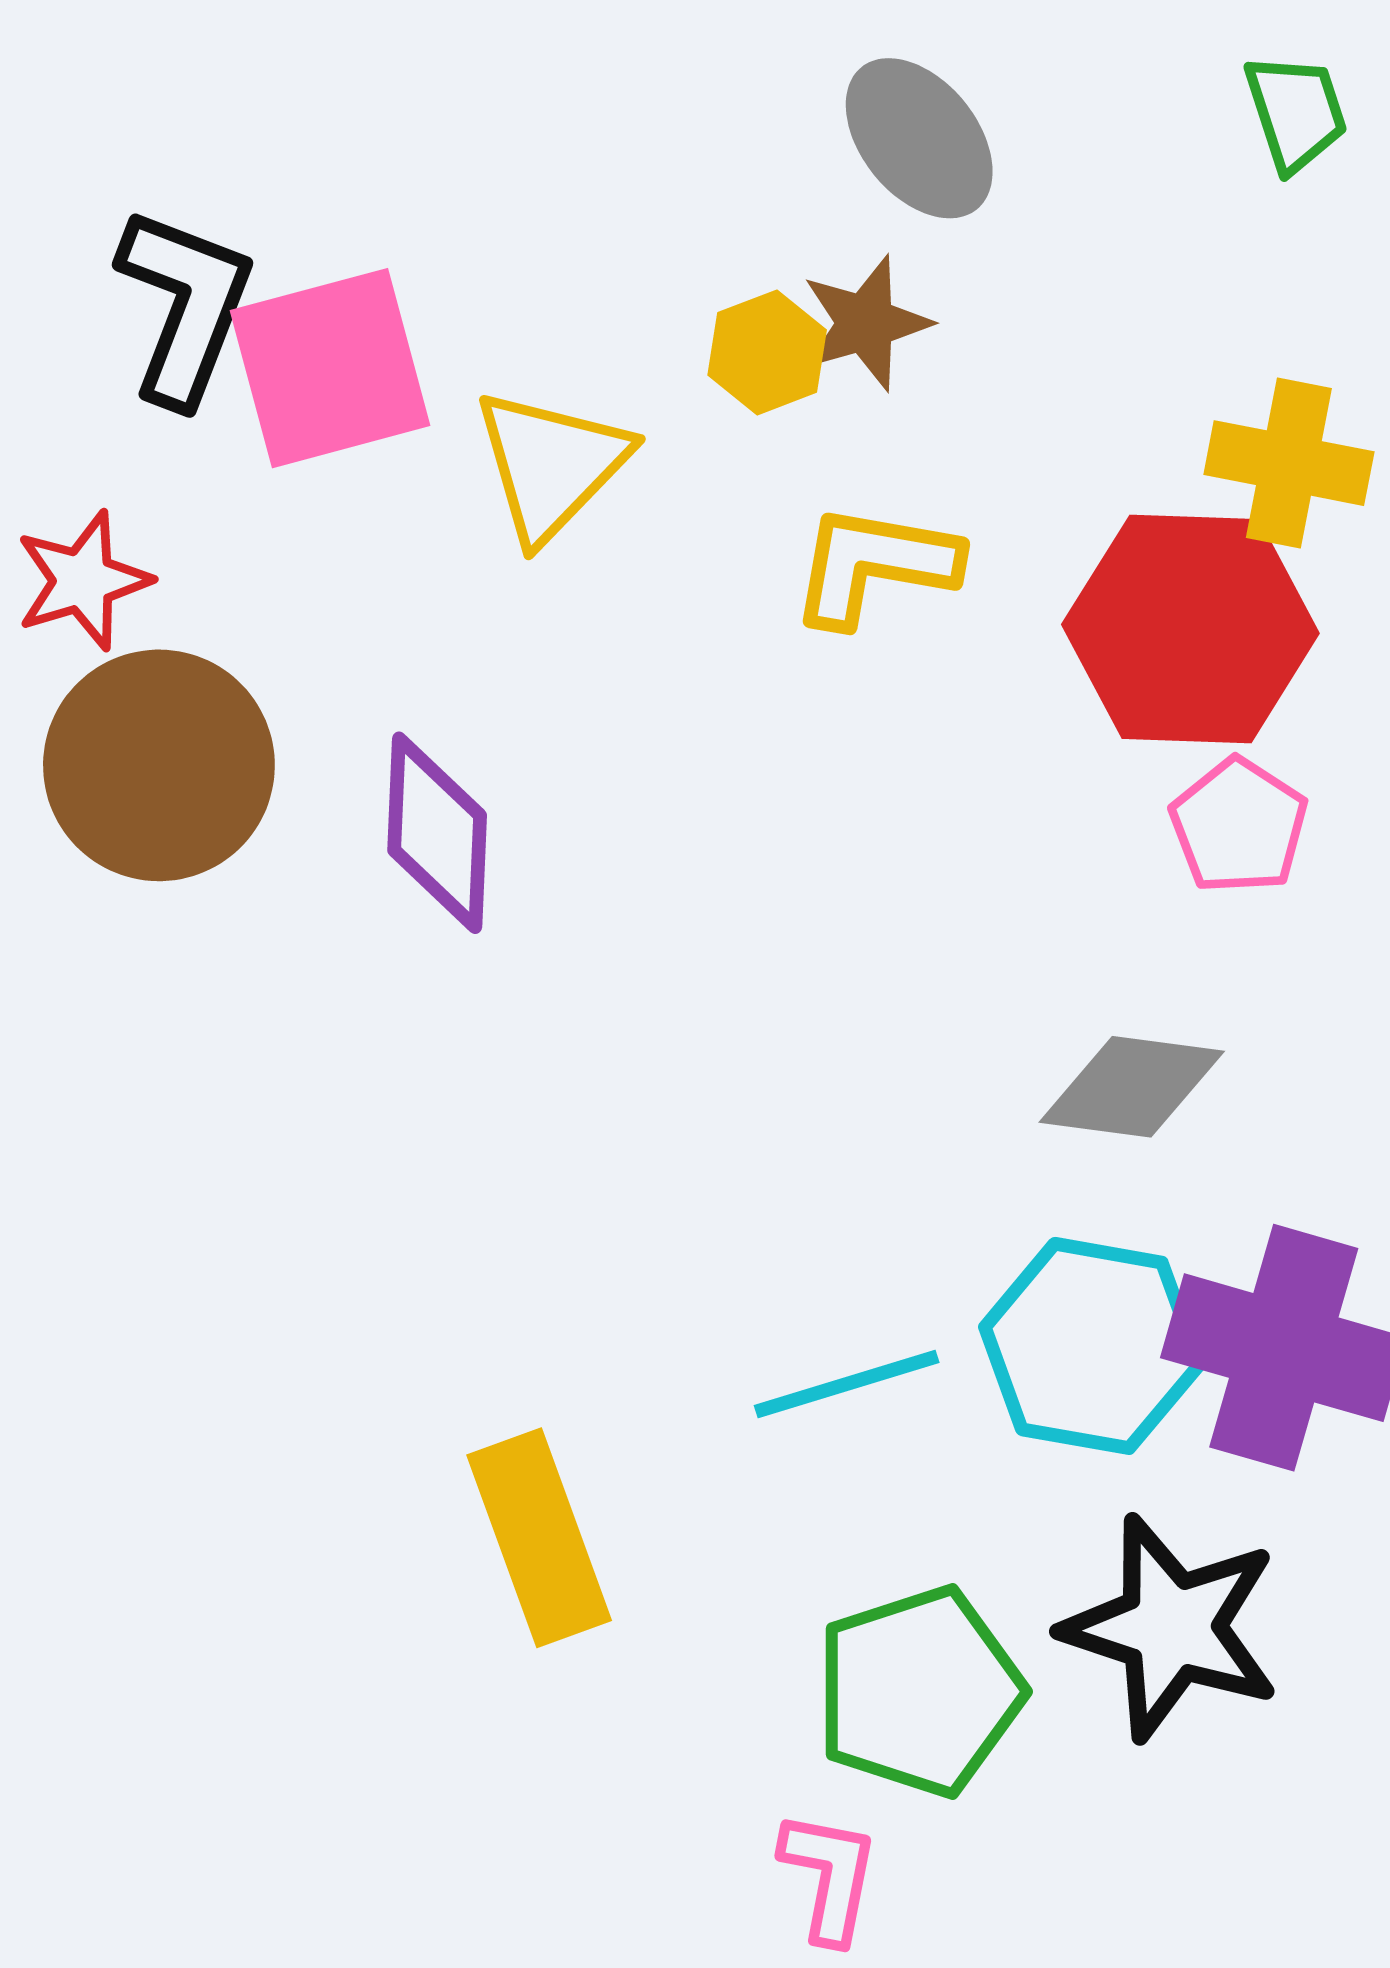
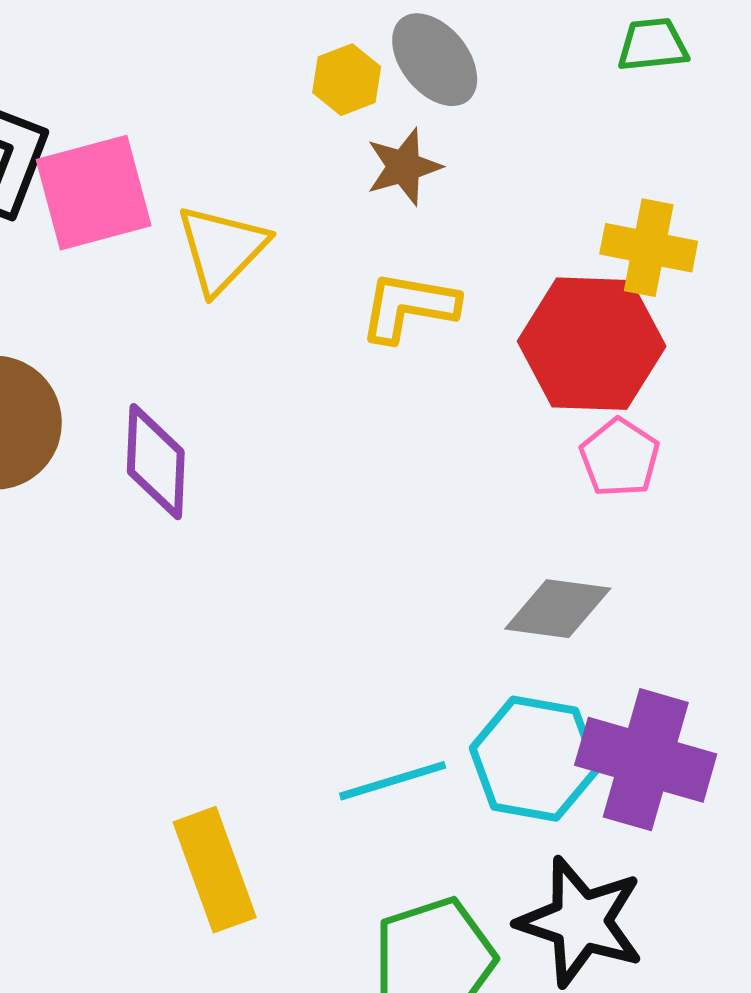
green trapezoid: (1296, 112) -> (653, 45), turned -78
yellow hexagon: (767, 352) -> (347, 80), moved

